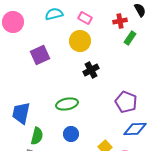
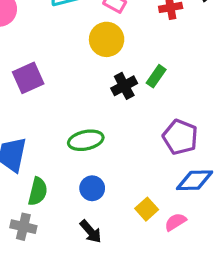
green rectangle: (130, 38) -> (156, 76), moved
purple square: (40, 55) -> (28, 78), moved

